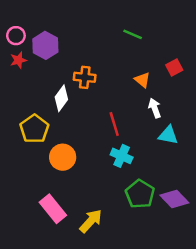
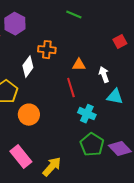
green line: (133, 34) -> (74, 15), moved
orange triangle: (142, 80) -> (79, 65), moved, turned -40
cyan cross: (122, 156) -> (87, 114), moved

